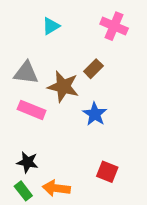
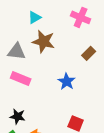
brown rectangle: (93, 69) -> (89, 53), moved
brown star: (63, 87) -> (44, 41), moved

